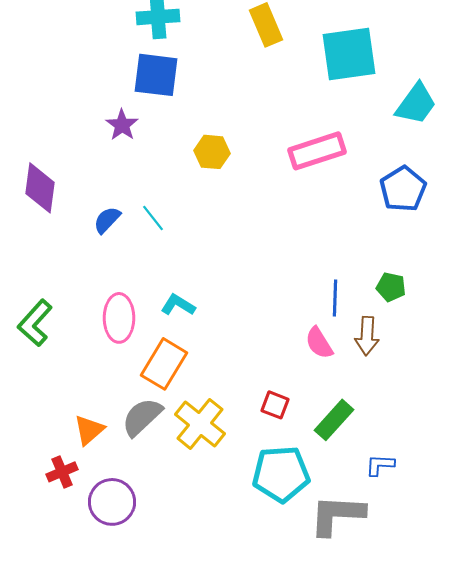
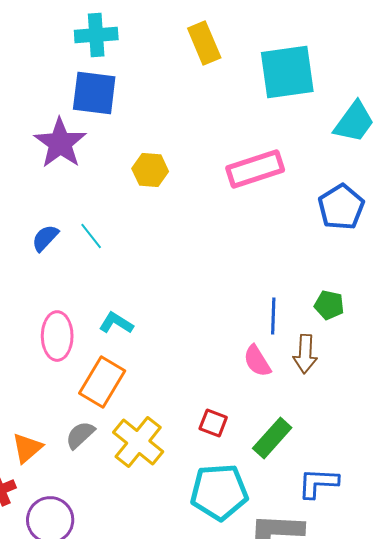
purple star: (122, 125) -> (60, 143), size x1.6
gray semicircle: (142, 417) -> (80, 435), size x0.7
blue L-shape: (380, 465) -> (318, 483), size x1.4

